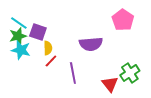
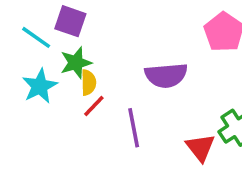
purple square: (38, 32) -> (70, 21), moved
green star: (18, 36) -> (76, 63), moved
cyan star: (21, 50) -> (40, 86), turned 30

